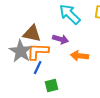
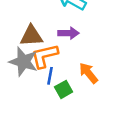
orange arrow: (79, 56) -> (88, 73), moved, turned 60
green square: (51, 85) -> (64, 89), moved

